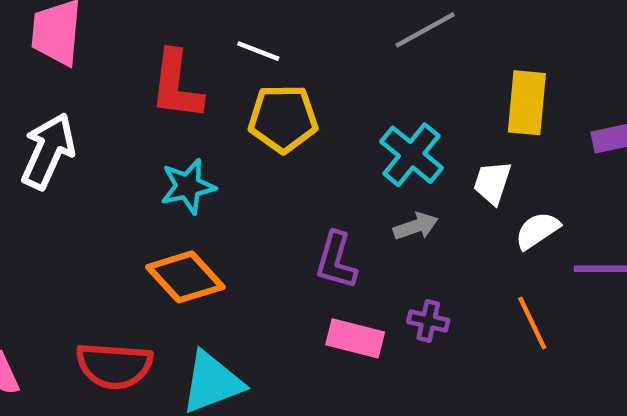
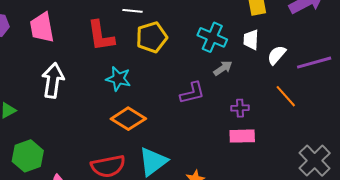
cyan star: (188, 186) -> (118, 79), turned -30
purple L-shape: (336, 261) -> (192, 93), turned -104
pink rectangle: (355, 338) -> (242, 136), moved

